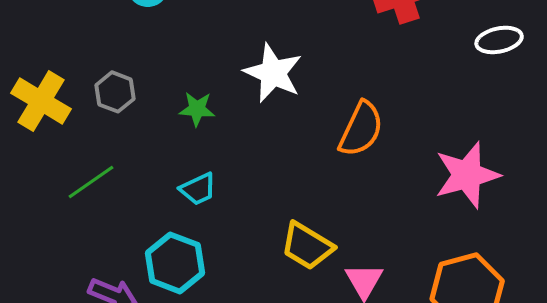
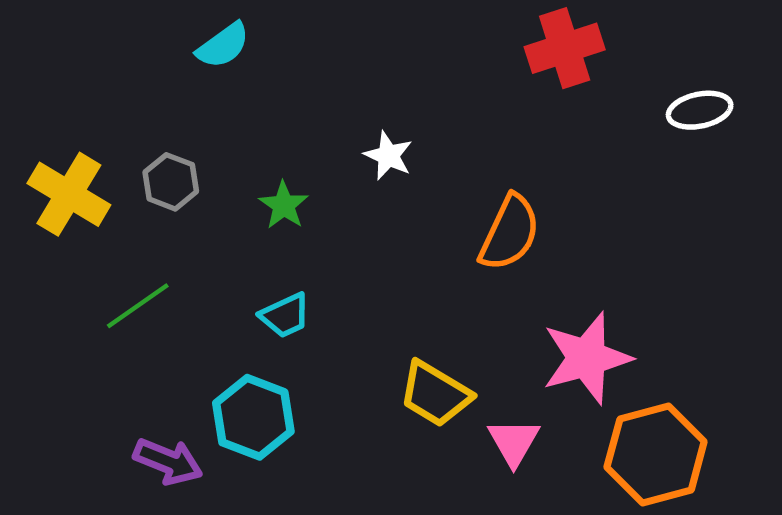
white star: (273, 73) -> (388, 156), size x0.6
green star: (197, 109) -> (284, 205), turned 30
pink star: (467, 175) -> (587, 358), moved

